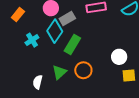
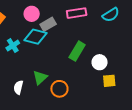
cyan diamond: (55, 31) -> (35, 37), turned 70
green rectangle: (72, 45) -> (77, 51), moved
orange circle: (83, 70) -> (59, 89), moved

